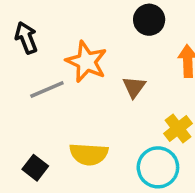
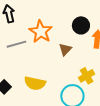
black circle: (149, 20) -> (81, 25), moved

